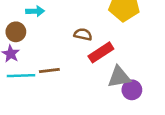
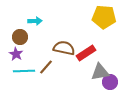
brown semicircle: (83, 34) -> (64, 48), moved, size x1.5
brown line: (49, 70) -> (46, 67), turned -42

